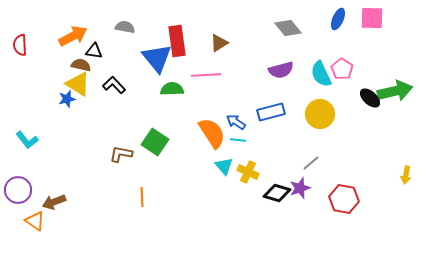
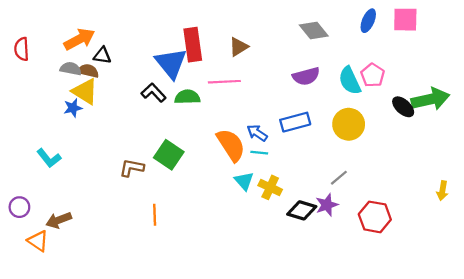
gray semicircle: (125, 27) -> (71, 69), moved
black L-shape: (114, 85) -> (154, 93), moved
cyan L-shape: (27, 140) -> (49, 158), moved
purple circle: (18, 190) -> (19, 207), size x0.7

